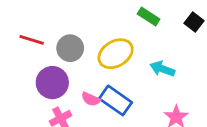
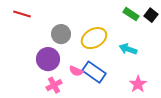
green rectangle: (149, 17) -> (131, 14), moved
red line: (32, 40) -> (22, 14), moved

